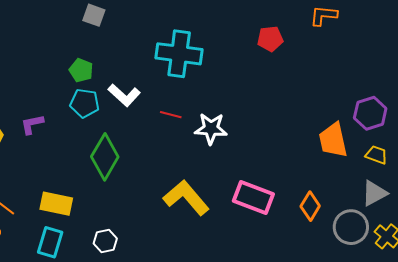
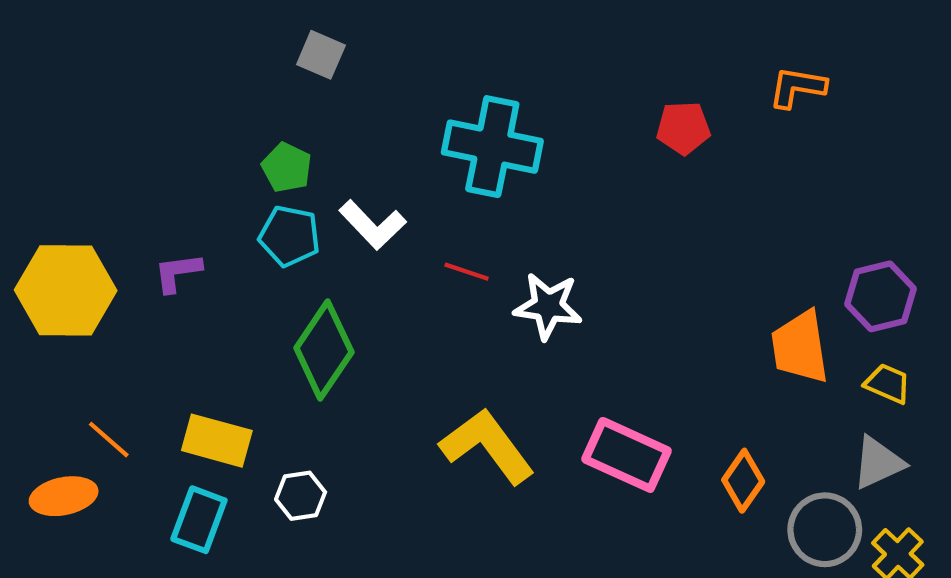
white hexagon: (105, 241) -> (301, 496), moved

